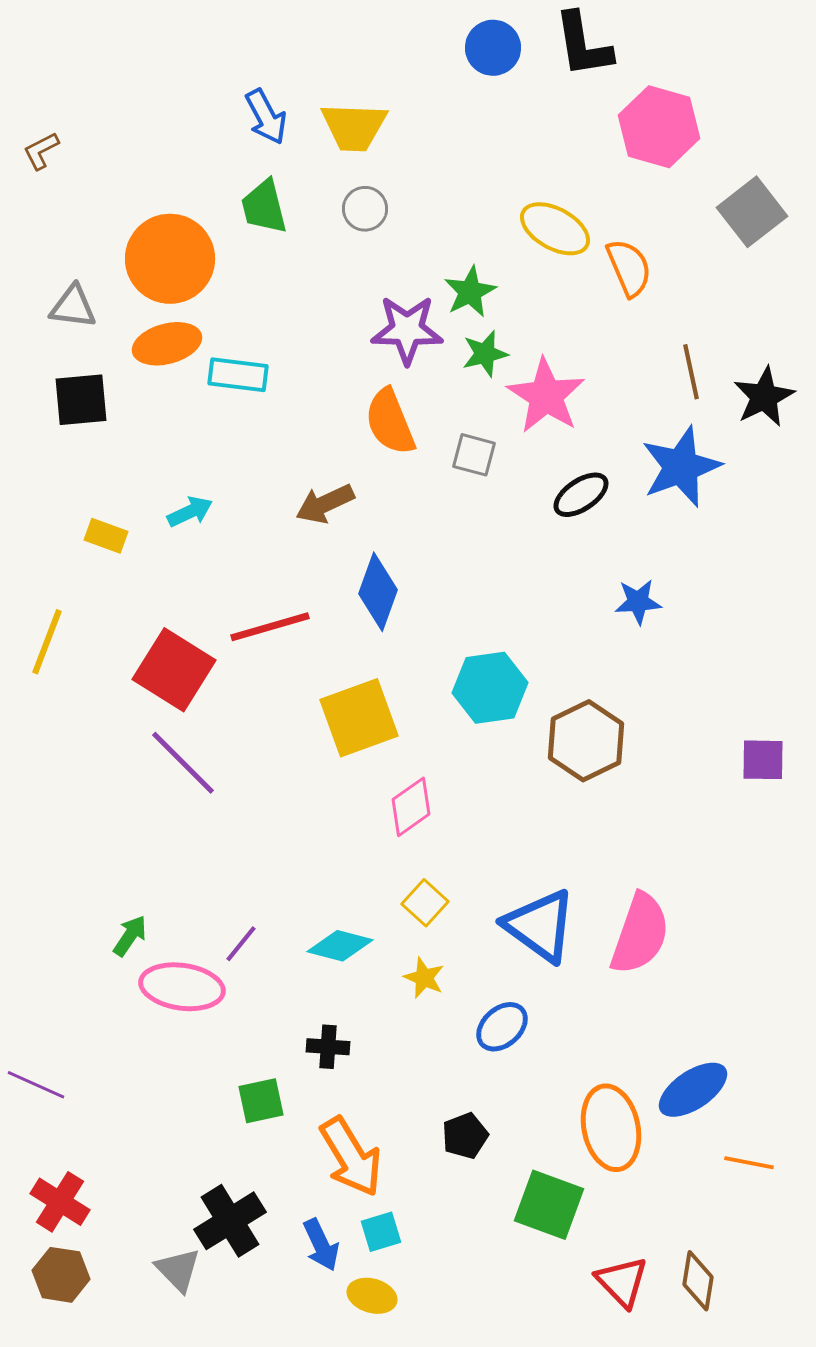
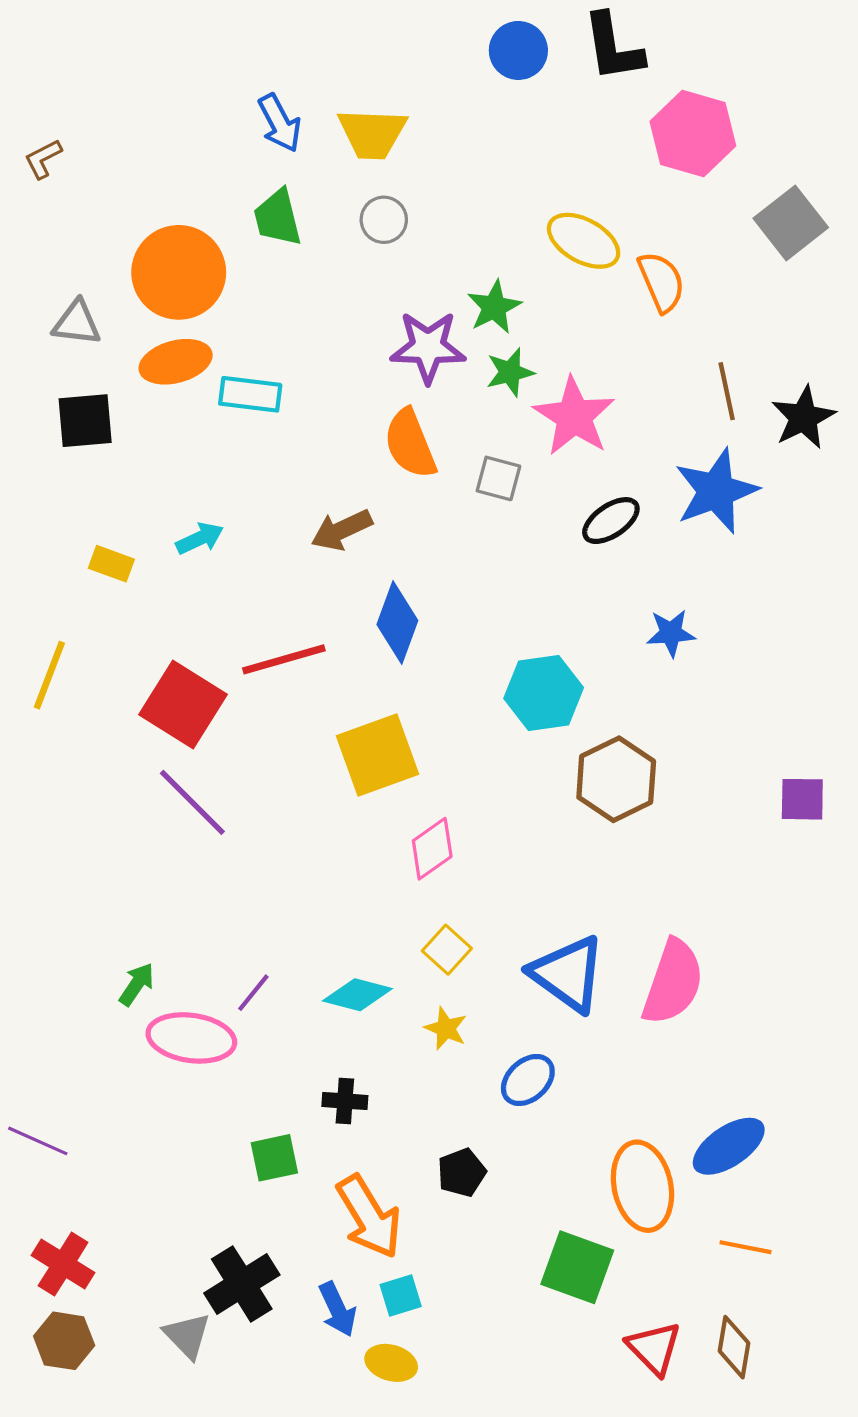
cyan hexagon: (490, 688) -> (544, 693), moved
black pentagon: (465, 1136) -> (462, 1173), moved
orange line: (749, 1163) -> (746, 1247), moved

